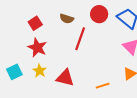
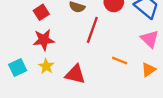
red star: (37, 47) -> (44, 40), turned -30
orange line: (103, 86) -> (120, 61), moved, turned 40

